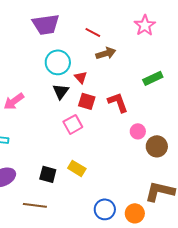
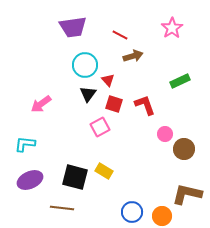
black square: (48, 174) -> (75, 177), size x1.5

